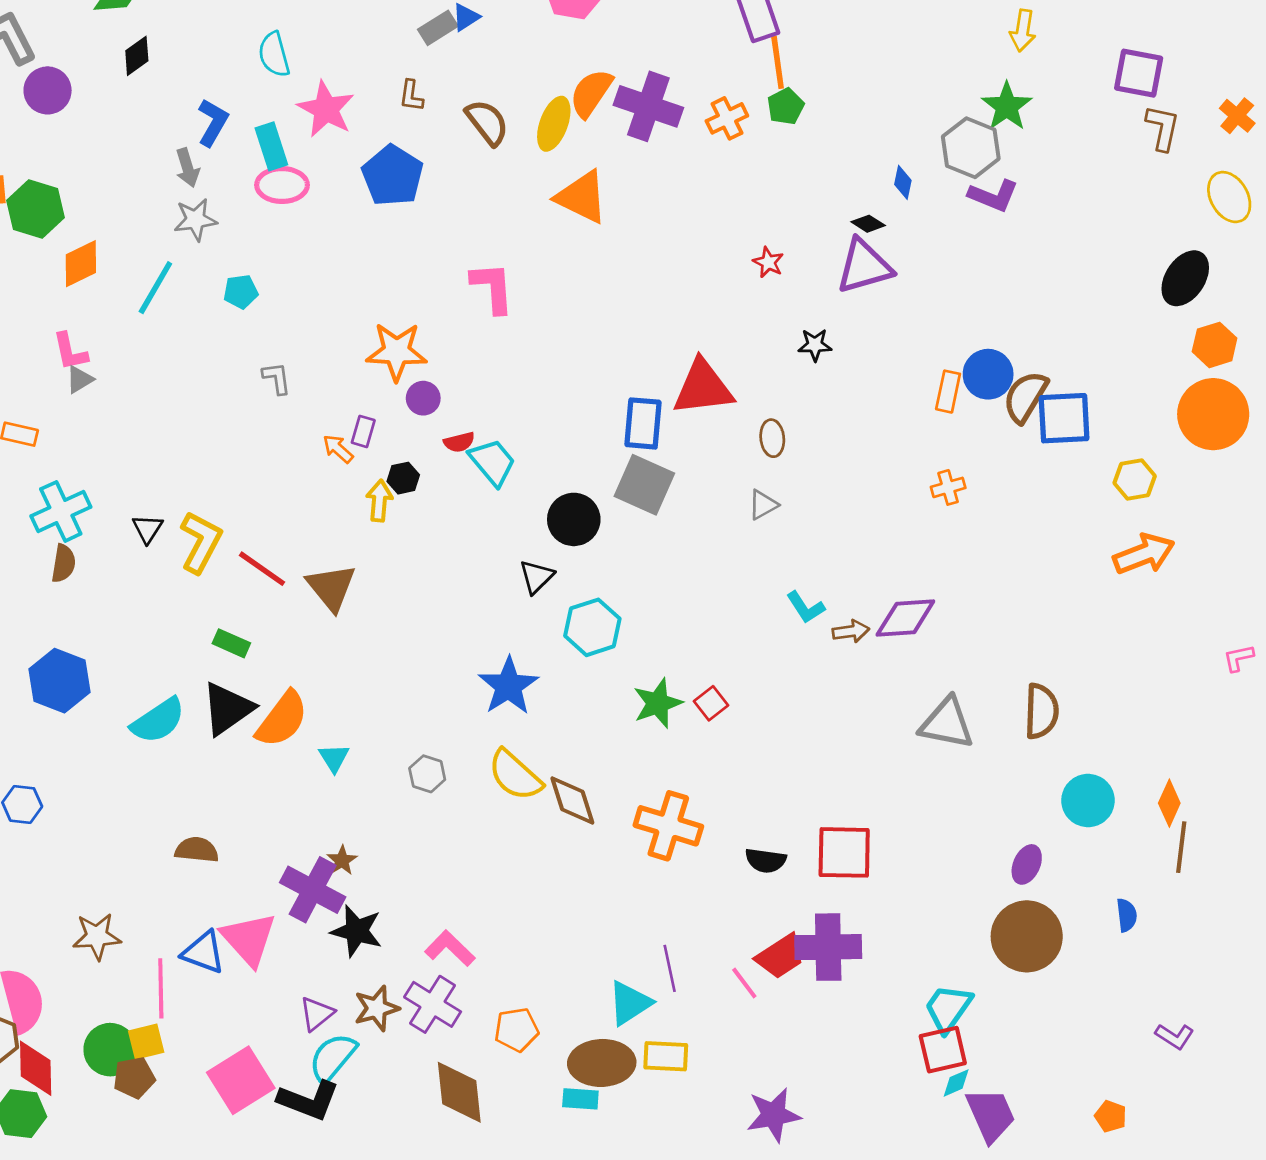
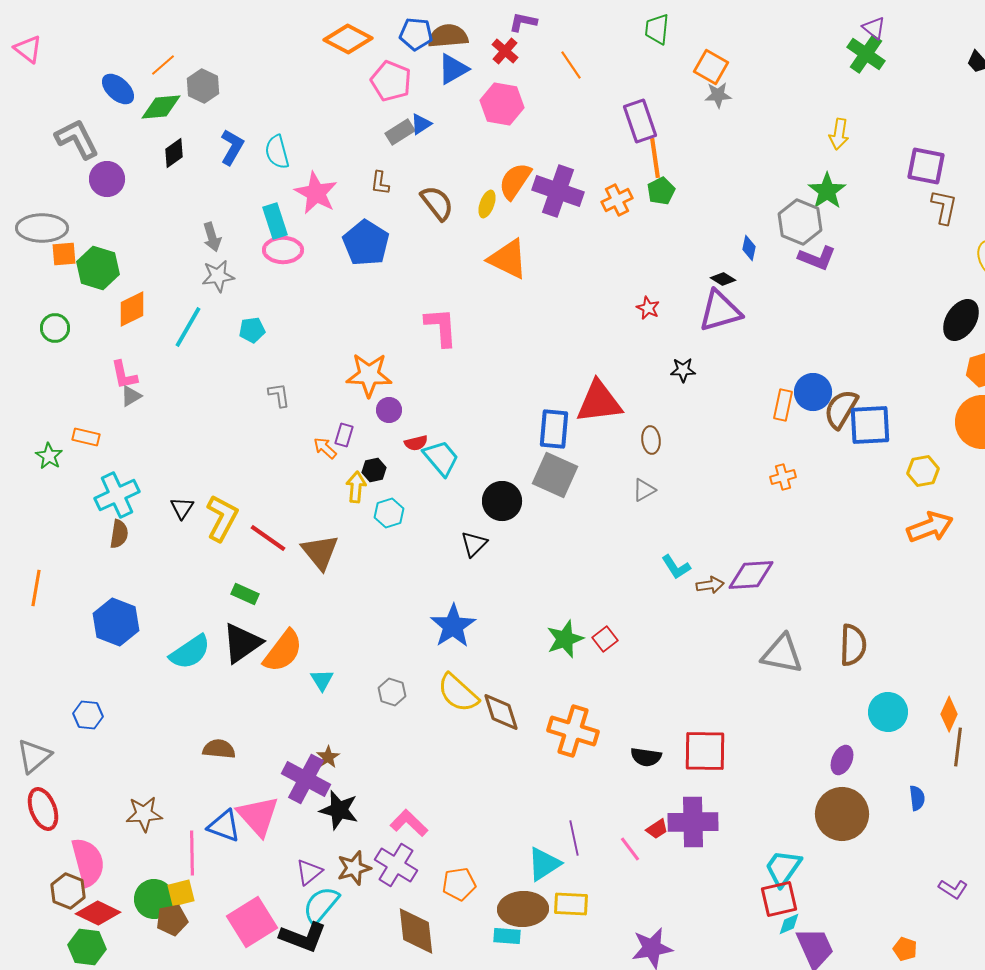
blue L-shape: (213, 122) -> (232, 147), moved
yellow ellipse: (554, 124) -> (487, 204), size x0.7
cyan hexagon: (592, 627) -> (389, 513), moved, size x0.7
red trapezoid: (780, 956) -> (657, 829), size x0.6
red diamond: (36, 1068) -> (98, 913), turned -63

